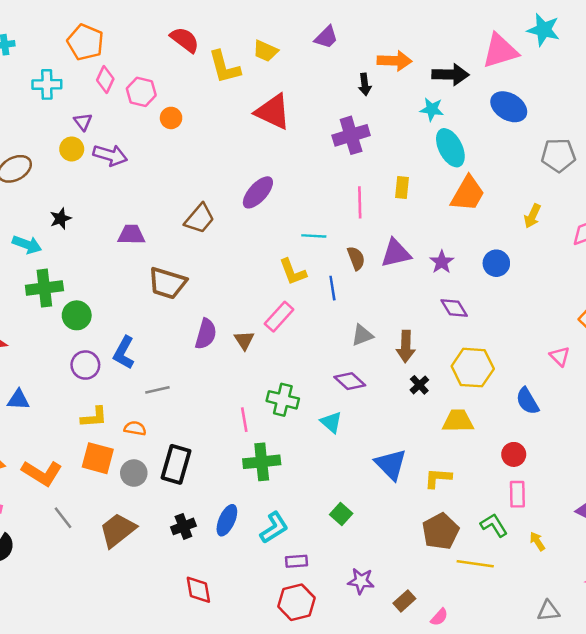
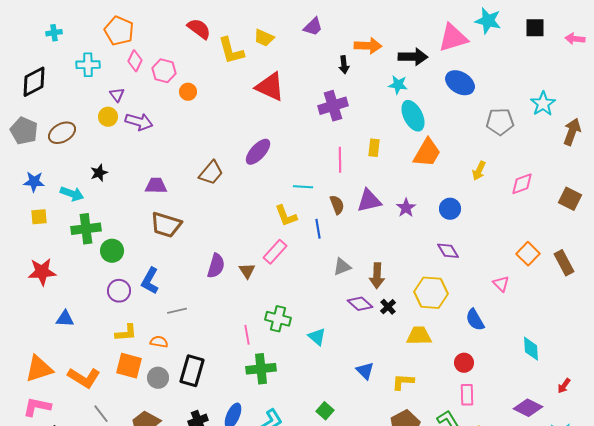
brown trapezoid: (167, 283) -> (166, 225), moved
purple diamond: (454, 308) -> (448, 251), moved
purple diamond: (350, 381) -> (360, 304), moved
blue triangle: (391, 464) -> (365, 371), size x0.7

